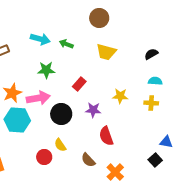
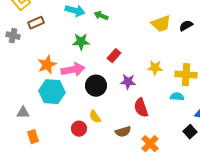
yellow trapezoid: (106, 52) -> (161, 24), moved, turned -35
cyan semicircle: (155, 81) -> (177, 97), moved
yellow cross: (151, 103) -> (186, 75), size x1.5
brown semicircle: (88, 160) -> (123, 132), turned -63

